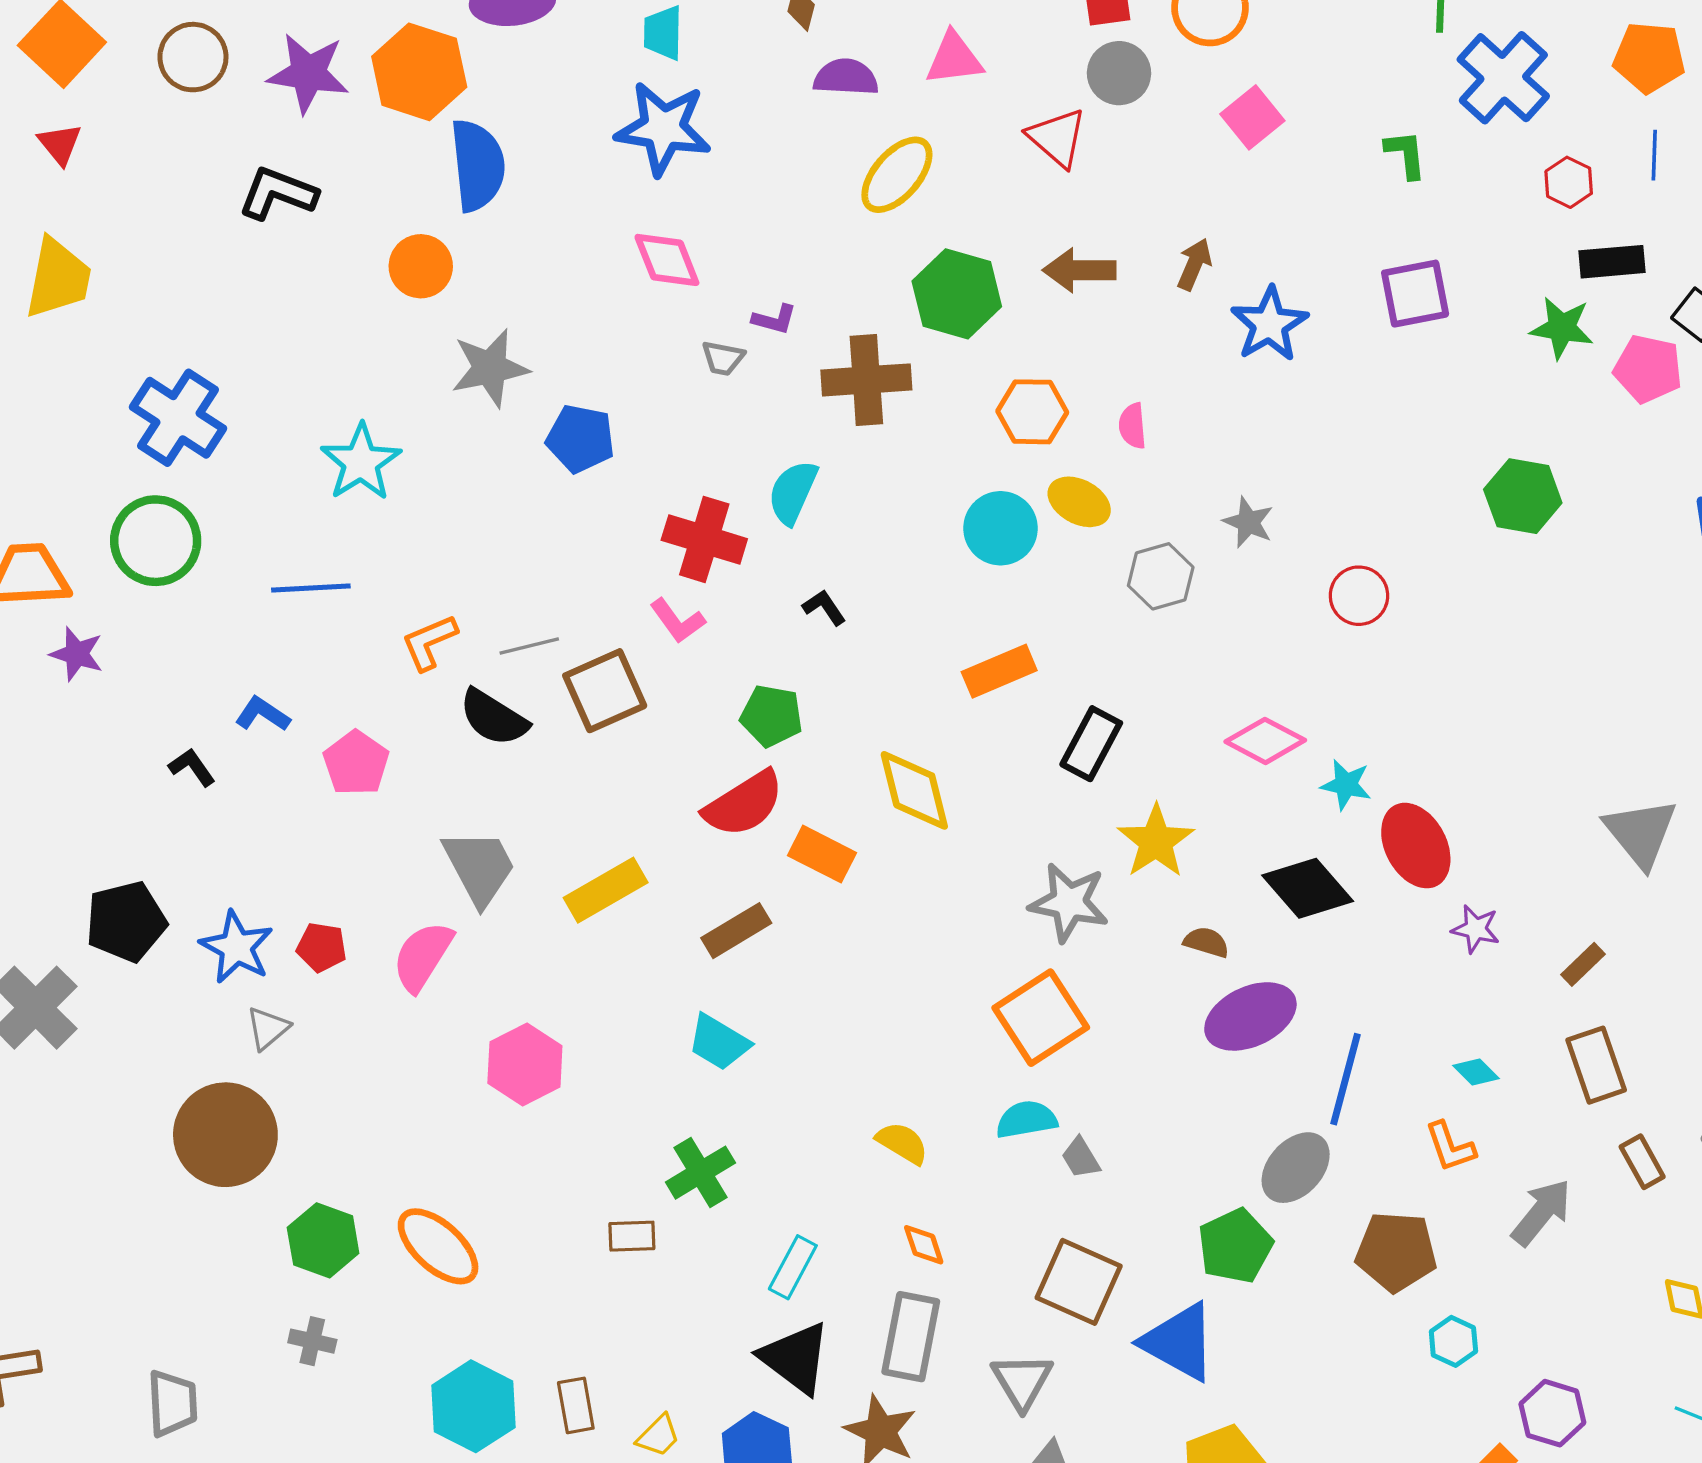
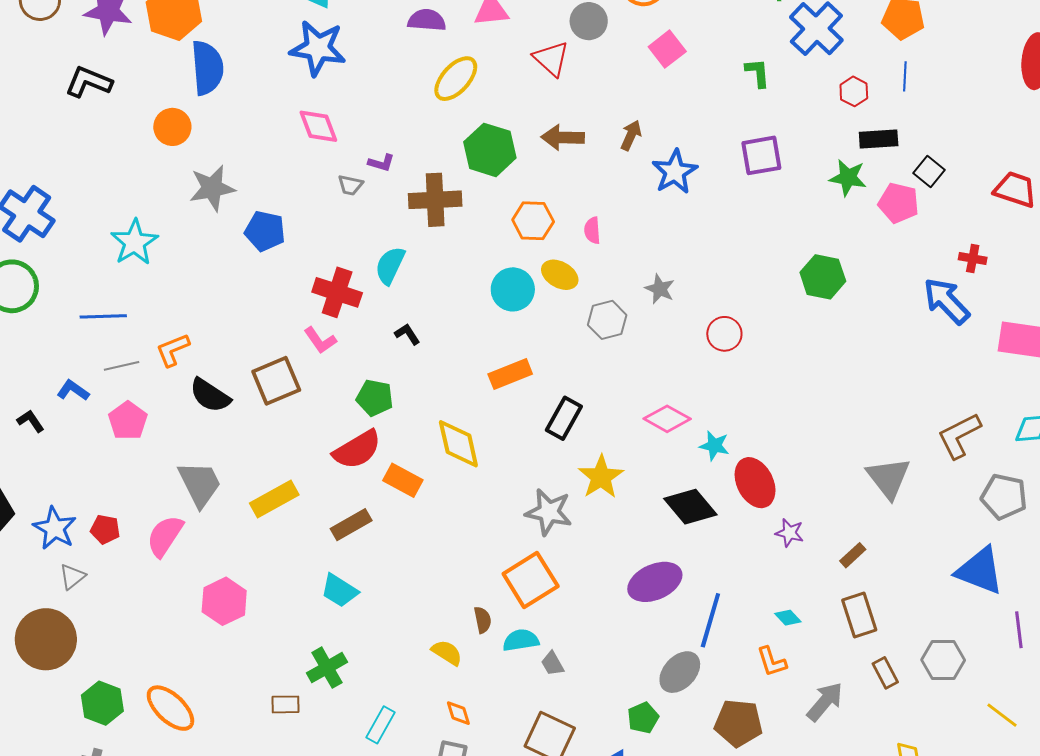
gray line: (529, 646) -> (122, 366), moved
brown semicircle: (1206, 942) -> (483, 620), moved, turned 60
green pentagon: (1235, 1246) -> (643, 718), size x0.7

